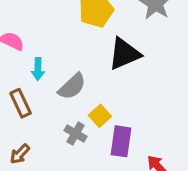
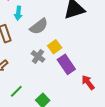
purple rectangle: (121, 141) -> (66, 64), turned -48

